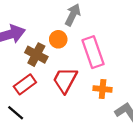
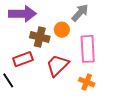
brown cross: (36, 55) -> (40, 37), turned -30

